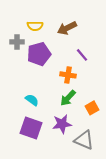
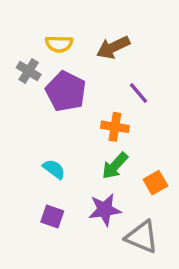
gray cross: (17, 42) -> (29, 71), turned 32
purple pentagon: (39, 54) -> (66, 91), turned -30
purple square: (31, 128) -> (52, 216), size x0.6

